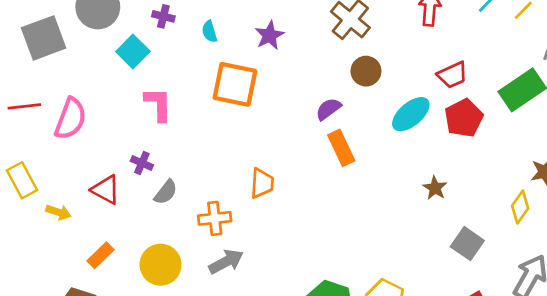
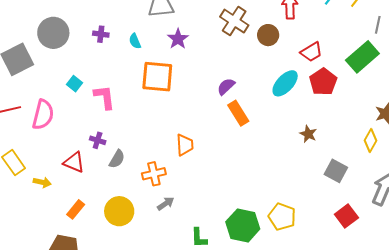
cyan square: (133, 51) -> (75, 84), moved, size x0.7
brown circle: (366, 71) -> (268, 35), moved
gray arrow: (226, 262) -> (166, 204), size x0.7

